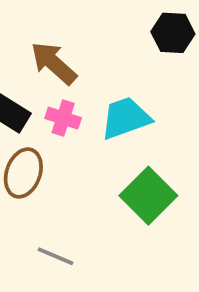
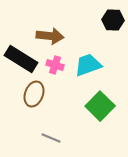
brown arrow: (54, 63) -> (50, 36), turned 144

